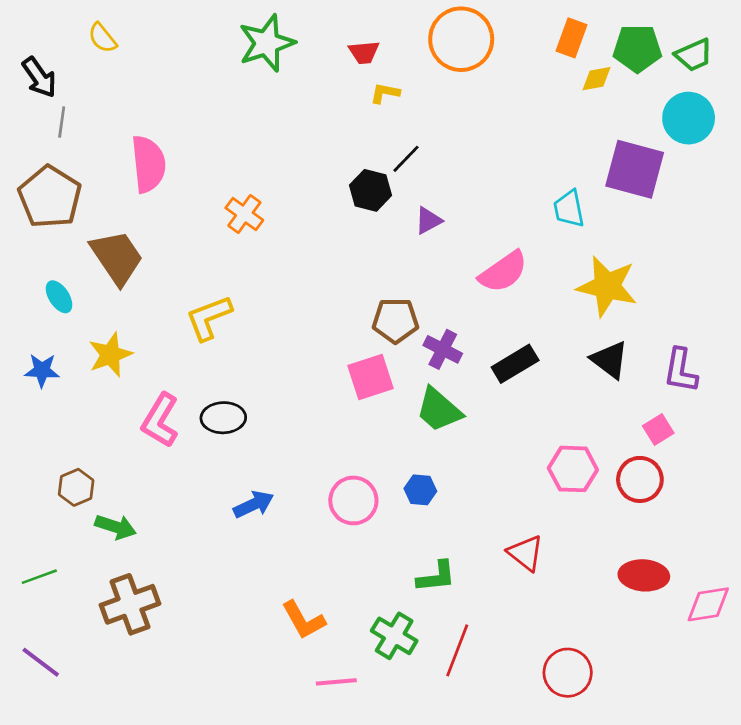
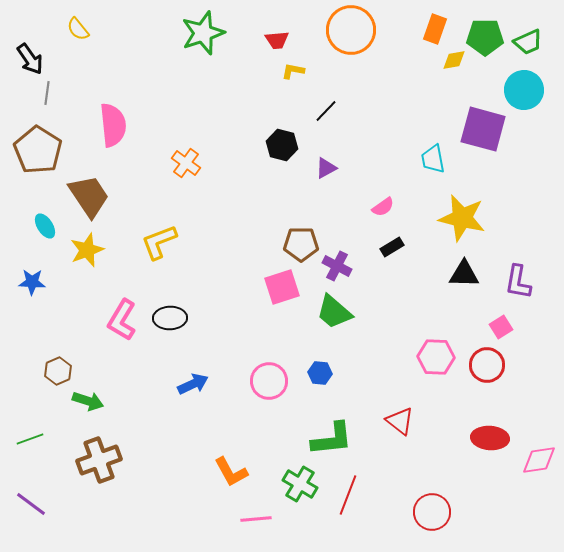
black line: (406, 159) -> (326, 111), moved
pink semicircle: (503, 272) -> (383, 207), size x0.6
yellow star: (110, 355) -> (87, 250), moved
black triangle: (610, 360) -> (464, 274), turned -36
black rectangle: (515, 364) -> (392, 247), moved, size x0.7
green L-shape: (436, 577) -> (332, 439), size x1.4

